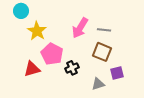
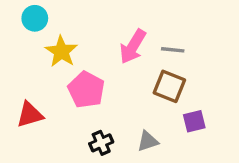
black cross: (72, 68) -> (101, 143), moved
red triangle: (32, 69) -> (30, 115), moved
gray triangle: (98, 84) -> (148, 141), moved

